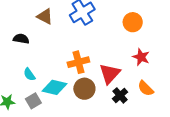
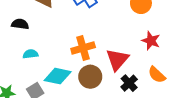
cyan semicircle: (29, 74) -> (30, 54), moved, turned 120

